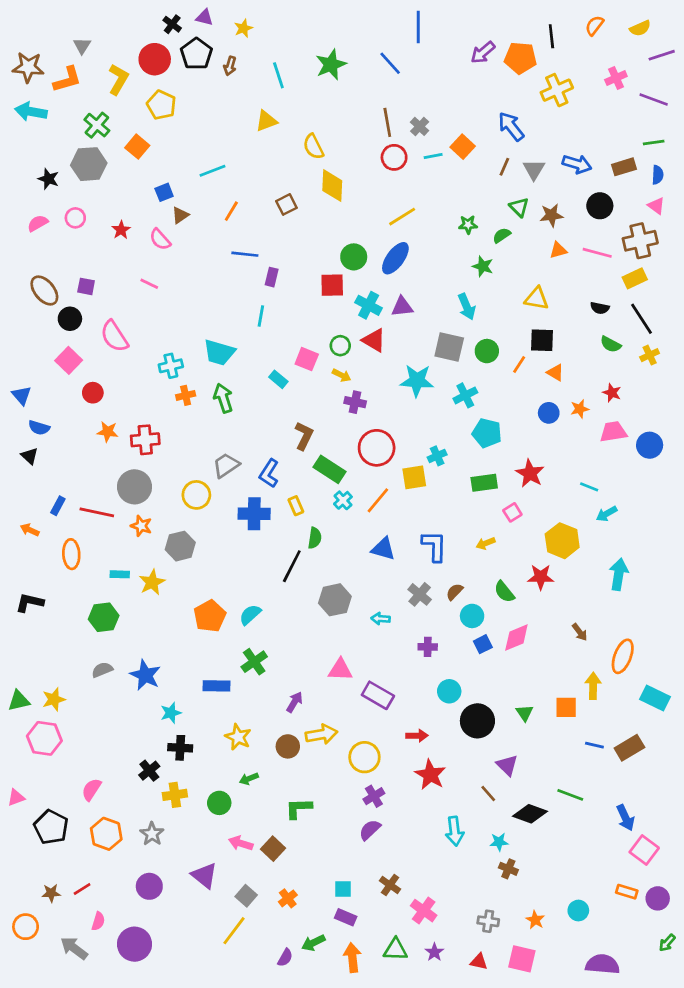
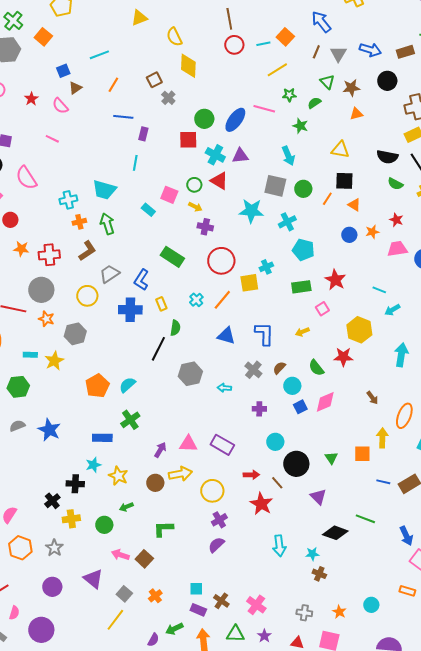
gray cross: (420, 126) -> (168, 98), moved
yellow line: (402, 217) -> (277, 70), moved
pink line: (597, 253) -> (264, 109), moved
black semicircle: (600, 308) -> (387, 157), size x1.5
brown L-shape: (304, 436) -> (87, 251), moved, turned 30
green rectangle: (330, 469) -> (172, 257), moved
pink triangle: (340, 670) -> (188, 444), moved
cyan star: (171, 713) -> (93, 465), moved
brown line: (488, 793) -> (277, 483), moved
brown cross: (390, 885) -> (221, 601), moved

